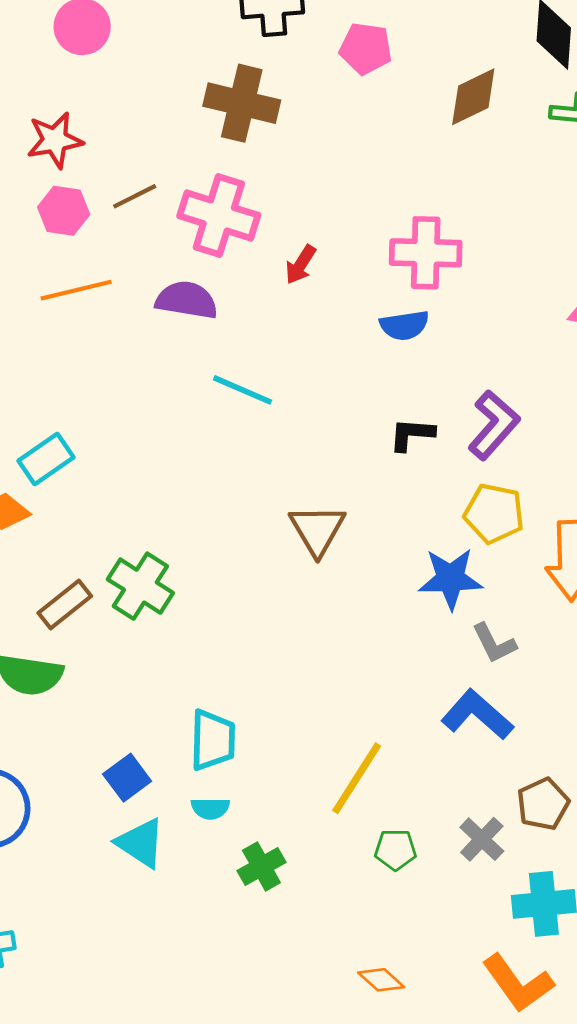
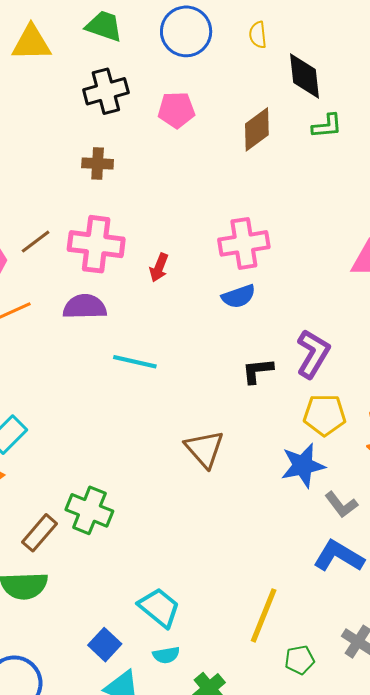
brown cross: (242, 103) -> (98, 164), size x0.6
cyan trapezoid: (213, 740) -> (159, 608), turned -42

